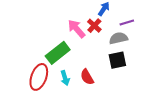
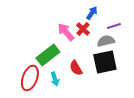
black square: (117, 60) -> (105, 62), size x1.4
red semicircle: (87, 77) -> (76, 68), moved

